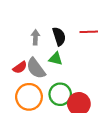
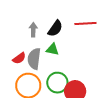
black semicircle: (59, 36) -> (55, 28), turned 54
gray semicircle: (36, 68) -> (34, 59), turned 45

